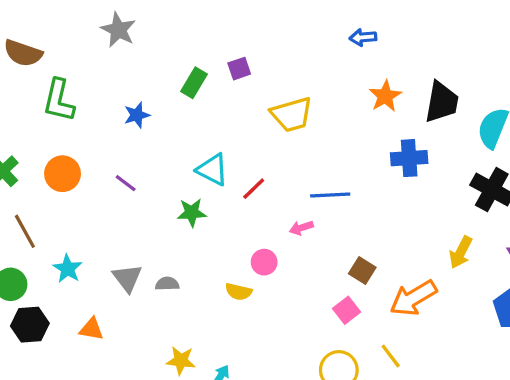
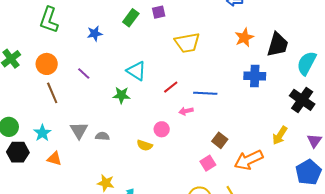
red line: (254, 189) -> (171, 87), moved
brown line: (25, 231) -> (52, 93), moved
cyan star: (68, 269) -> (42, 133), moved

